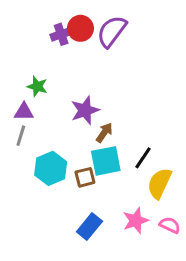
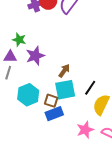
purple star: (85, 110) -> (35, 56), moved
brown square: (85, 177) -> (51, 101), turned 32
blue rectangle: (89, 226) -> (54, 114), moved, turned 30

